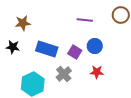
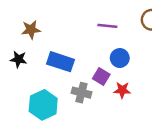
purple square: (75, 52) -> (101, 77), moved
gray cross: (64, 74) -> (81, 93), turned -35

